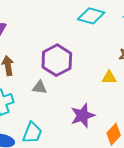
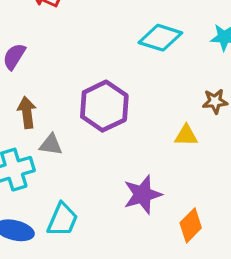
gray triangle: (40, 87) -> (51, 145), moved

